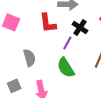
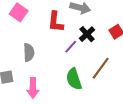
green semicircle: (66, 68) -> (74, 79), moved

